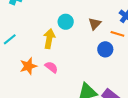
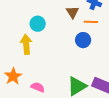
brown triangle: (95, 24) -> (72, 12), moved
pink semicircle: (51, 67) -> (38, 87), moved

